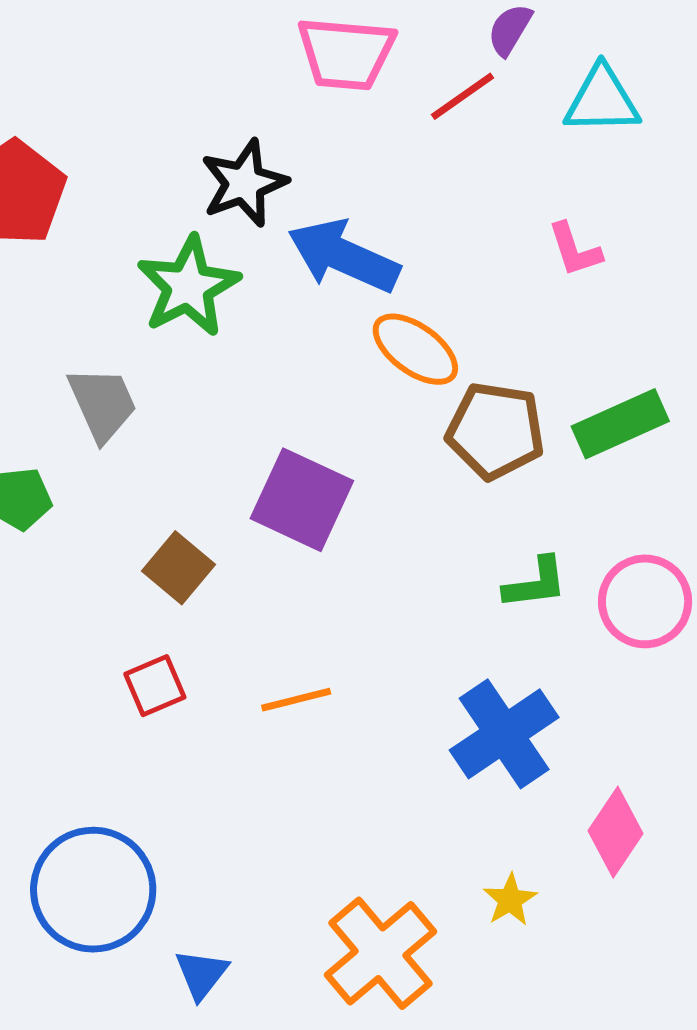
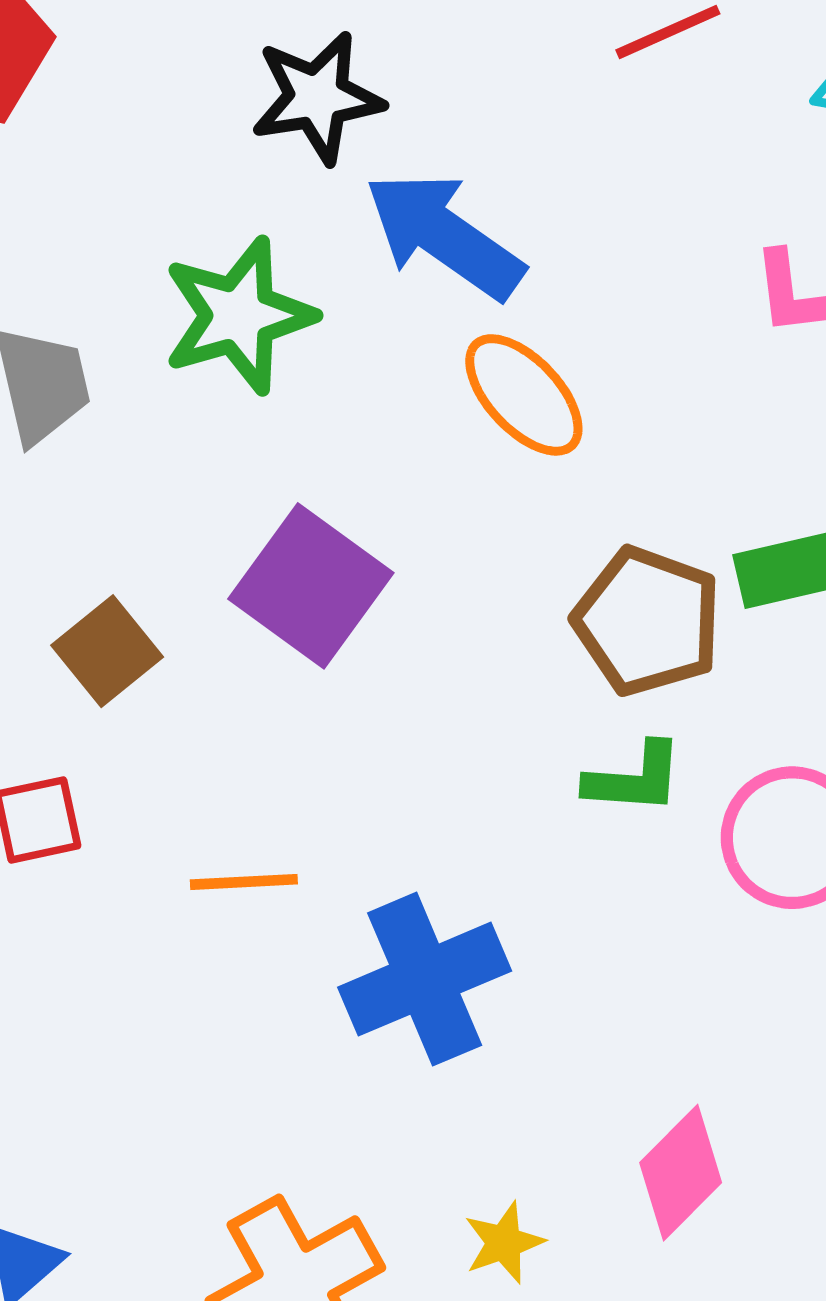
green star: (188, 286) -> (239, 316), moved
brown pentagon: (495, 431) -> (647, 621), moved
blue cross: (504, 734) -> (425, 979), moved

